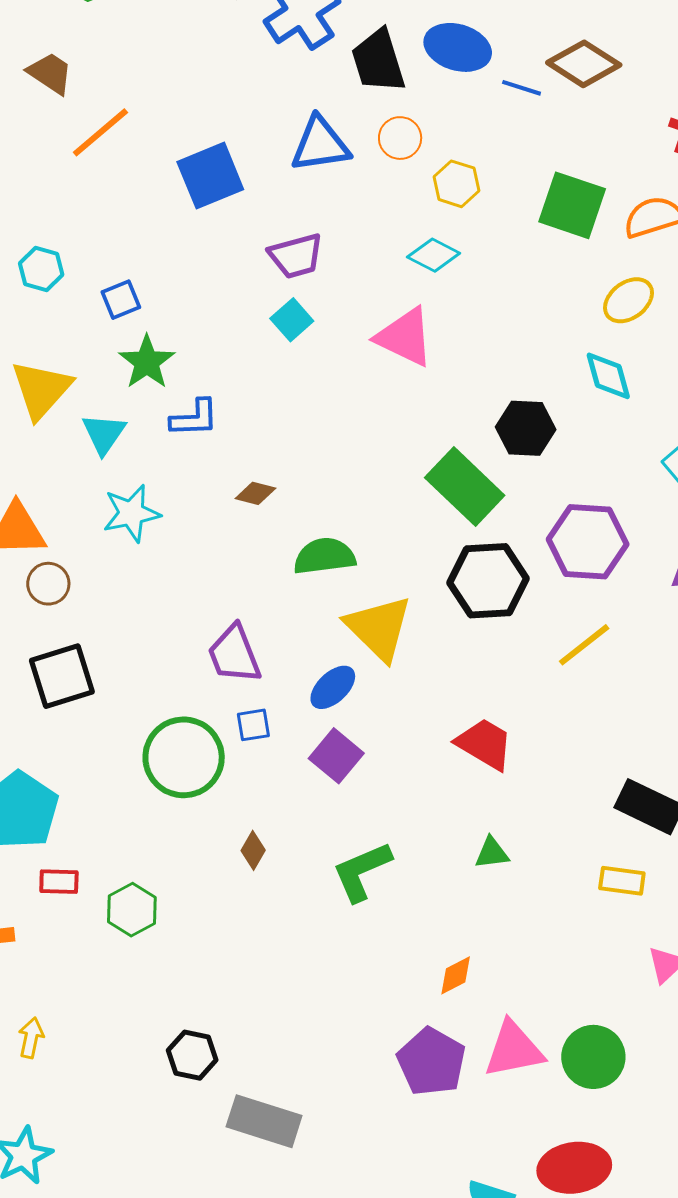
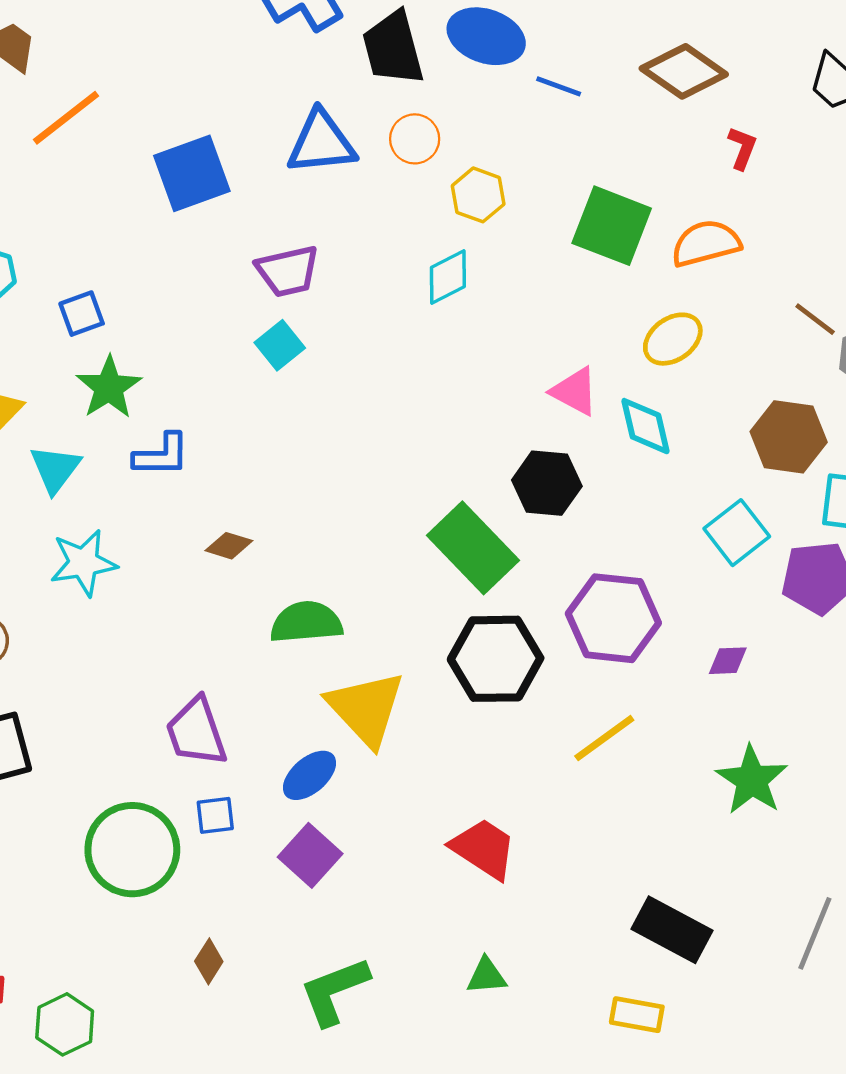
brown diamond: (584, 64) -> (684, 71), moved
cyan diamond: (434, 255) -> (448, 277), turned -57
pink triangle: (405, 337) -> (575, 391), moved, size x0.7

